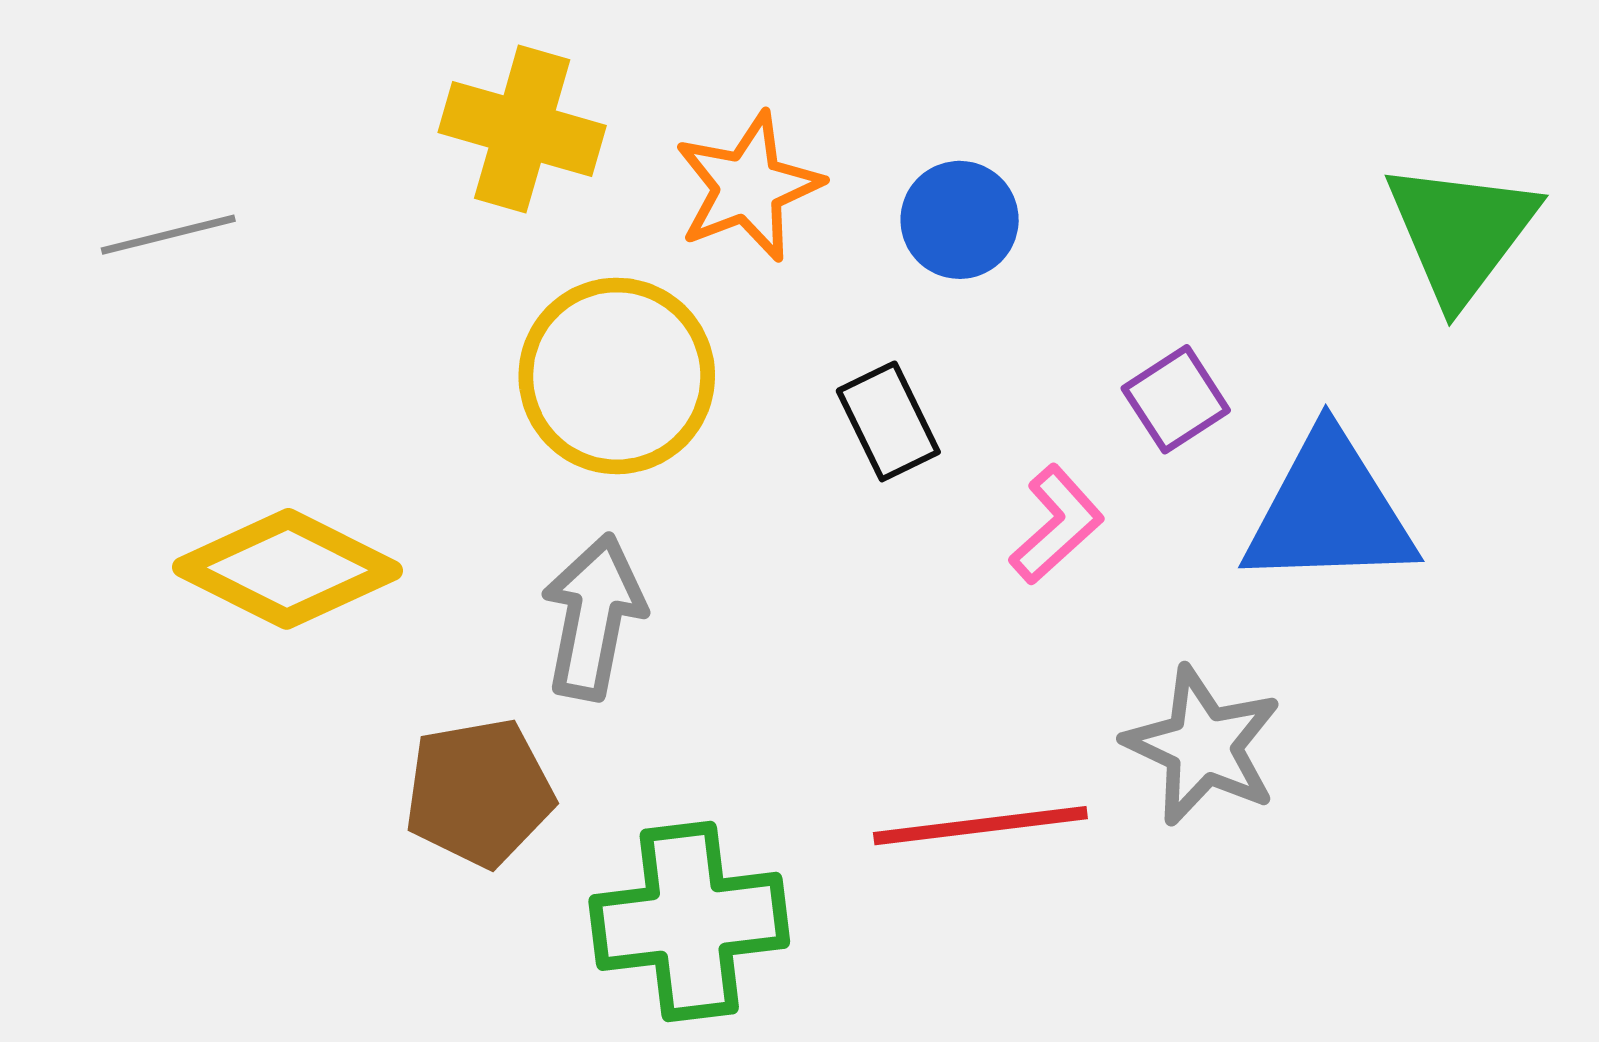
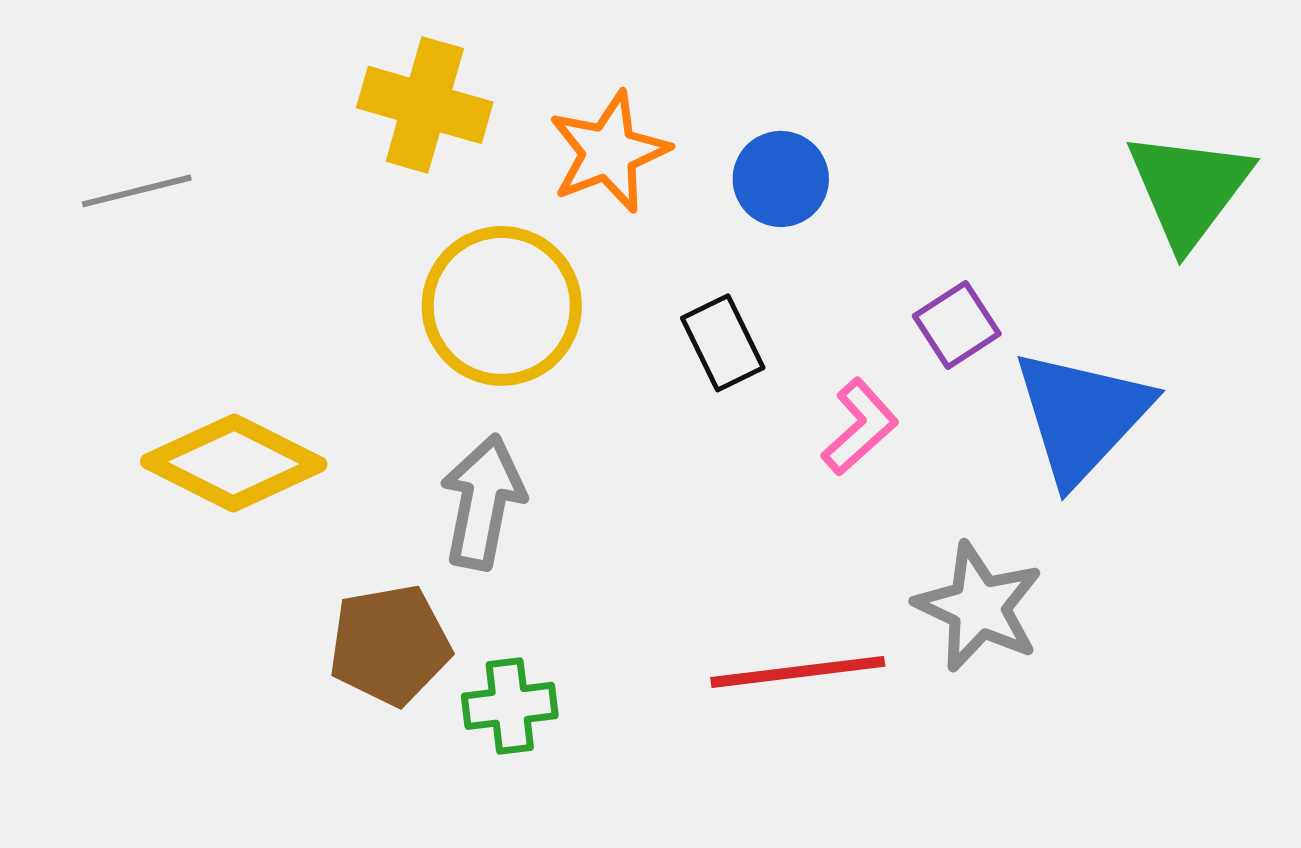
blue triangle: (1329, 511) -> (1082, 416), turned -45
green cross: (689, 921) -> (510, 706), moved, size x0.6

